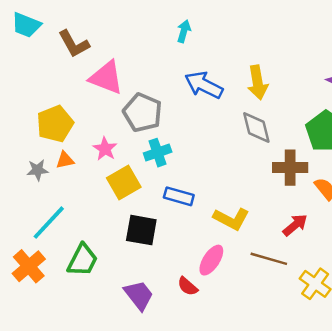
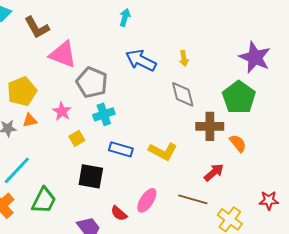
yellow arrow: (258, 83) -> (184, 58), size x0.6
yellow square: (124, 183) -> (77, 138), size x0.6
yellow L-shape: (231, 219) -> (163, 151), moved
red semicircle: (188, 286) -> (119, 213), moved

